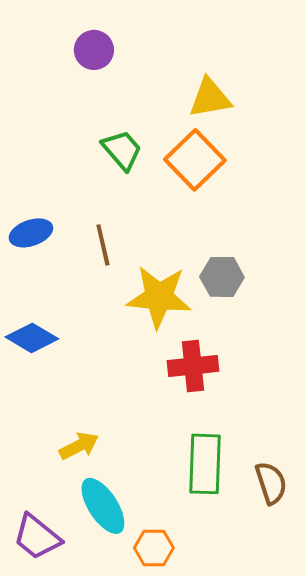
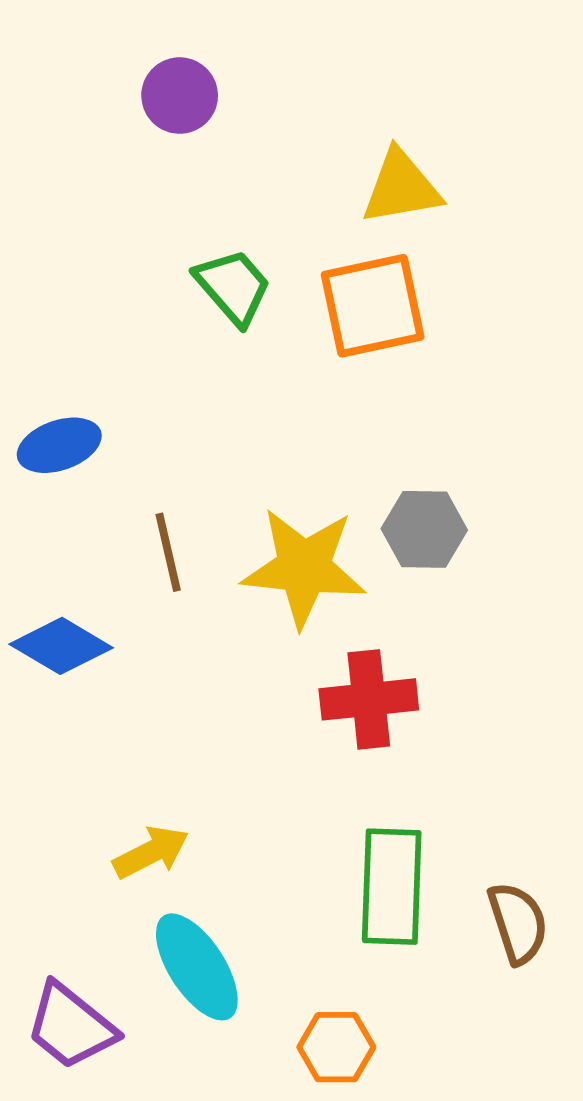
orange square: (195, 160) -> (373, 306), turned 32
brown line: (103, 245) -> (168, 552), moved
orange hexagon: (154, 548) -> (336, 1047), moved

